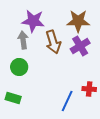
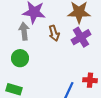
brown arrow: (53, 42) -> (54, 33), size x0.7

